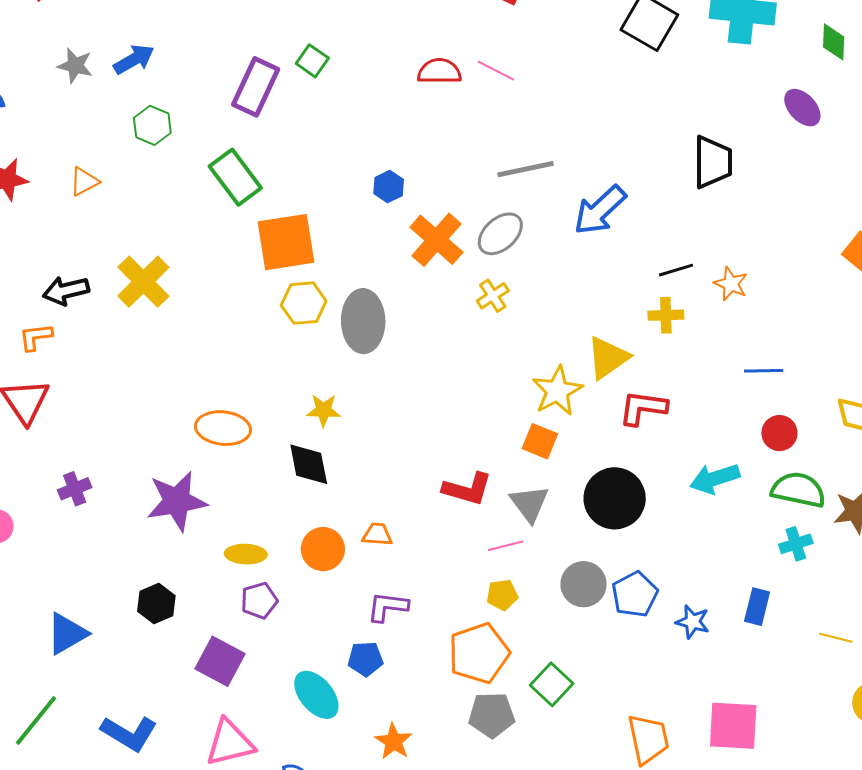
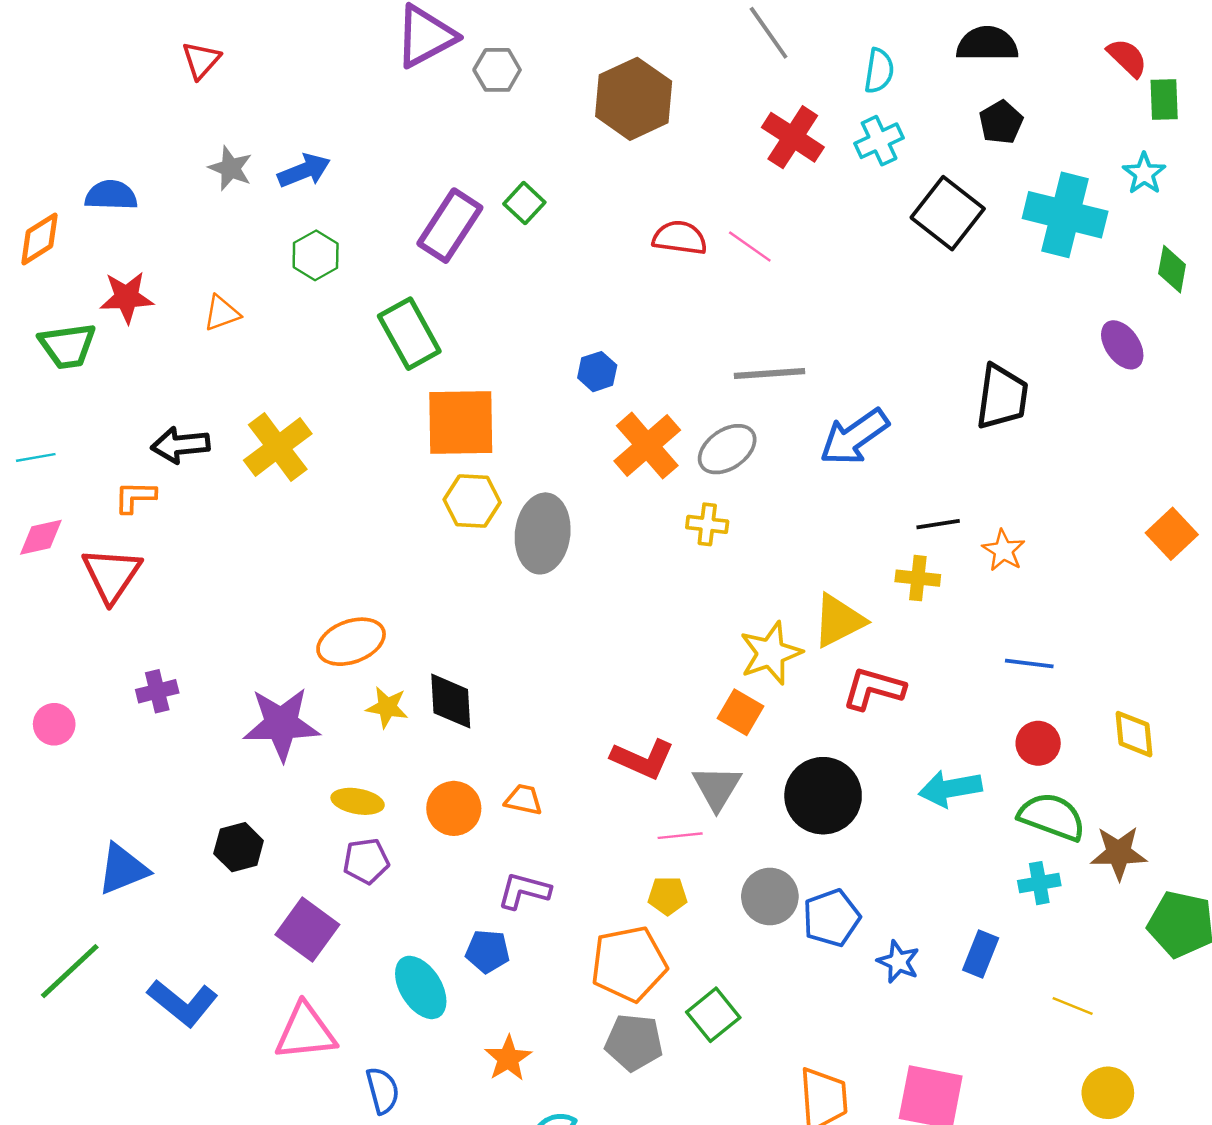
yellow cross: (493, 296) -> (707, 524), turned 32
yellow star: (323, 410) -> (387, 707), moved
orange ellipse: (223, 428) -> (351, 642), turned -34

